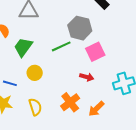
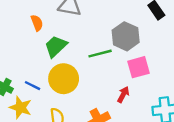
yellow circle: (35, 73) -> (64, 79), size x1.6
red arrow: (87, 77) -> (123, 95), turned -88

